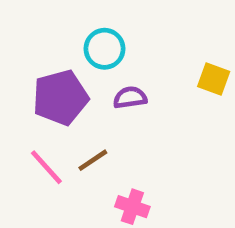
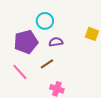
brown line: (93, 160) -> (47, 64), moved

